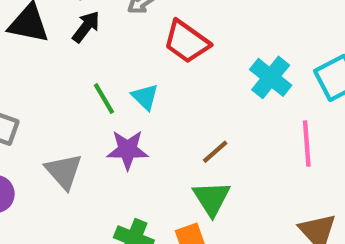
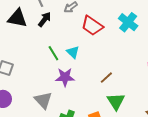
cyan cross: (271, 77) -> (128, 22), moved
gray triangle: (64, 171) -> (43, 100), moved
green triangle: (212, 198) -> (116, 101), moved

